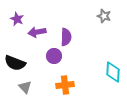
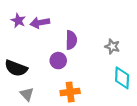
gray star: (104, 16) -> (112, 47), moved
purple arrow: (37, 32) -> (40, 23), moved

